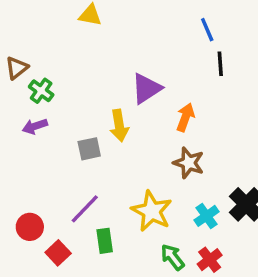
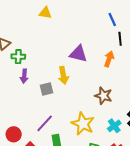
purple triangle: (146, 88) -> (78, 54), turned 48
green cross: (41, 91) -> (18, 57), turned -32
orange arrow: (185, 117) -> (109, 59), moved
purple arrow: (35, 126) -> (24, 76), moved, turned -64

